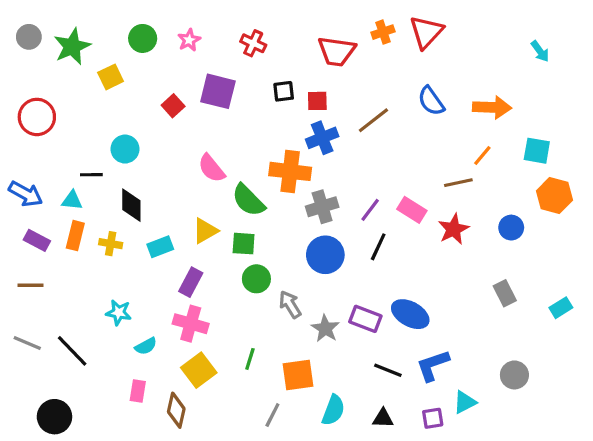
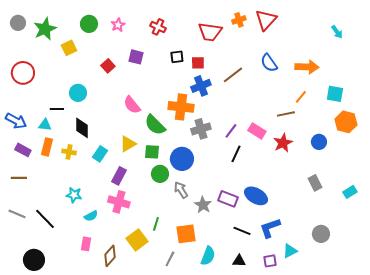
purple square: (218, 91) -> (136, 57), size x0.7
cyan rectangle: (160, 247) -> (100, 154), turned -35
blue circle: (325, 255) -> (182, 159), moved
yellow square: (199, 370) -> (137, 240), moved
brown diamond: (176, 410) -> (110, 256), turned 30

